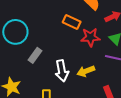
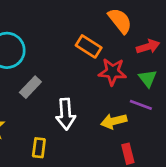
yellow arrow: (86, 71) -> (114, 121), moved

